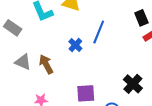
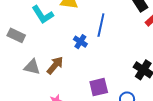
brown arrow: (46, 64) -> (55, 65), turned 78

